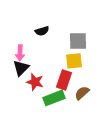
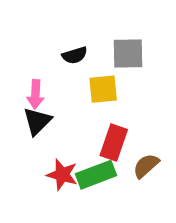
gray square: (78, 41) -> (128, 53), moved
yellow square: (74, 61) -> (103, 89), moved
red star: (35, 82) -> (62, 175), moved

